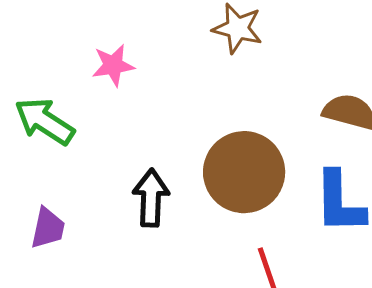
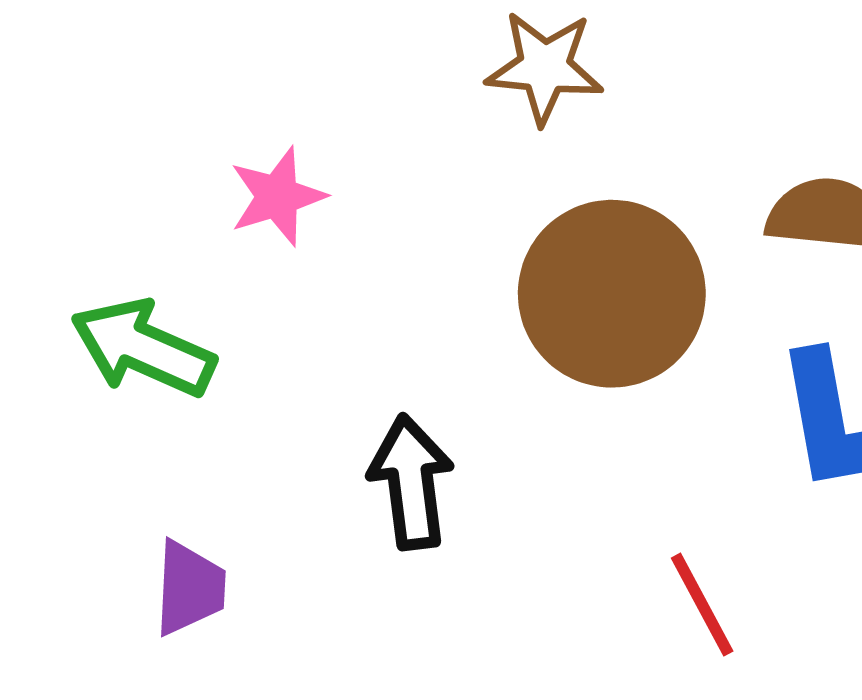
brown circle: (244, 172) -> (612, 294), moved

